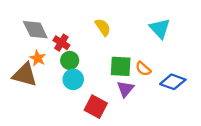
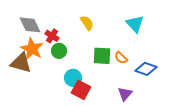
orange star: (38, 58) -> (32, 49), size x1.6
cyan circle: (73, 79) -> (73, 78), moved
purple triangle: (125, 89) -> (125, 94), moved

